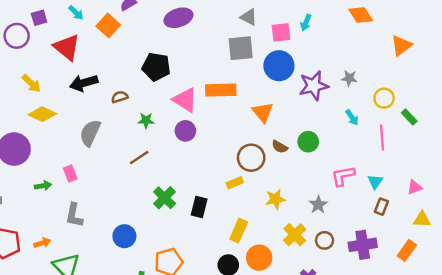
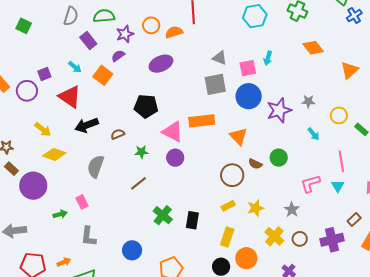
pink line: (382, 137) -> (341, 161), moved
yellow rectangle: (235, 183) -> (228, 206), moved
brown rectangle: (381, 207) -> (354, 219), moved, turned 32

